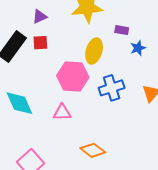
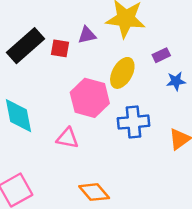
purple triangle: (40, 17) -> (87, 35), moved
purple rectangle: (122, 30) -> (161, 55), turned -48

